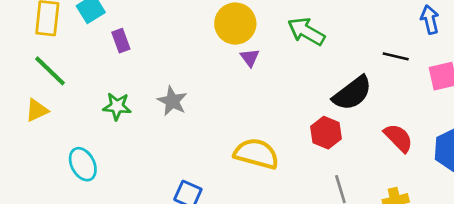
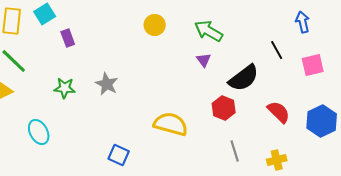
yellow circle: (235, 24) -> (155, 25), size x0.7
black line: (396, 56) -> (277, 50), turned 48
purple triangle: (250, 58) -> (204, 60), moved

